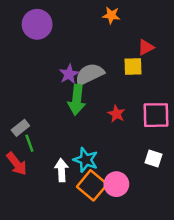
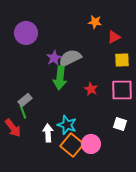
orange star: (111, 15) -> (95, 22), moved
purple circle: (37, 24) -> (26, 33), moved
yellow square: (133, 66) -> (122, 60), moved
gray rectangle: (20, 128) -> (25, 100), moved

